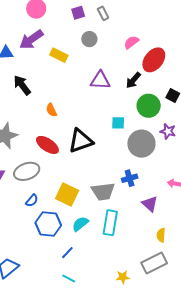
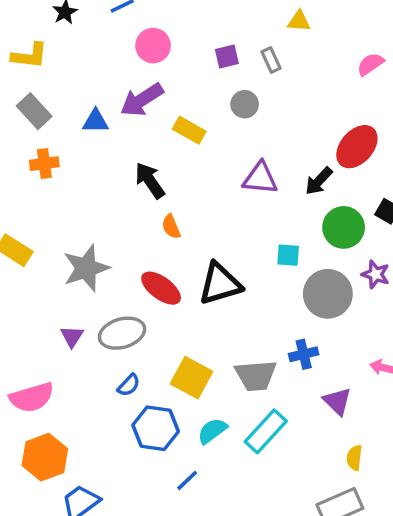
pink semicircle: (131, 42) -> (370, 64), moved
black arrow: (22, 85) -> (150, 181), moved
cyan rectangle: (110, 223) -> (266, 431), turned 30

